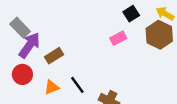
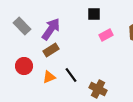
black square: (131, 14) -> (94, 14), moved, turned 32
purple arrow: (29, 45) -> (51, 29), moved

